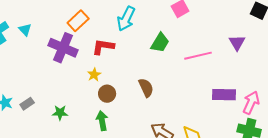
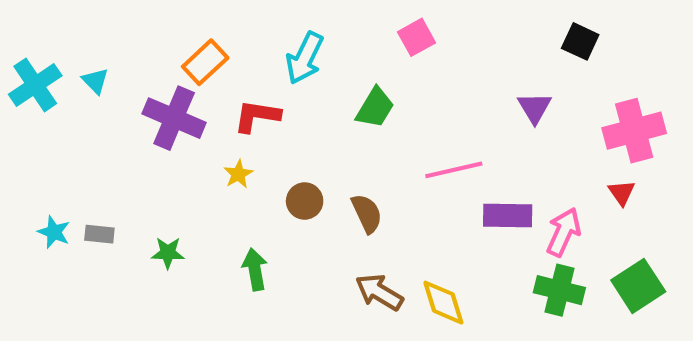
pink line: (198, 56) -> (454, 170), moved
brown semicircle: (146, 88) -> (367, 213), moved
brown circle: (107, 94) -> (305, 201), moved
gray rectangle: (27, 104) -> (99, 234), turned 40

